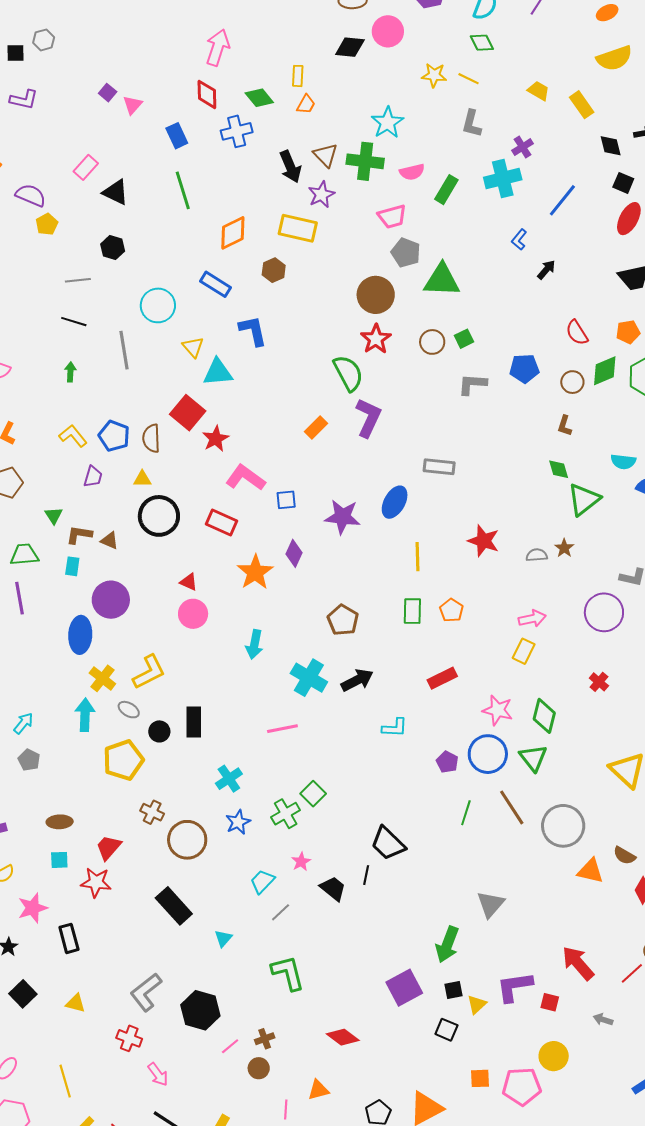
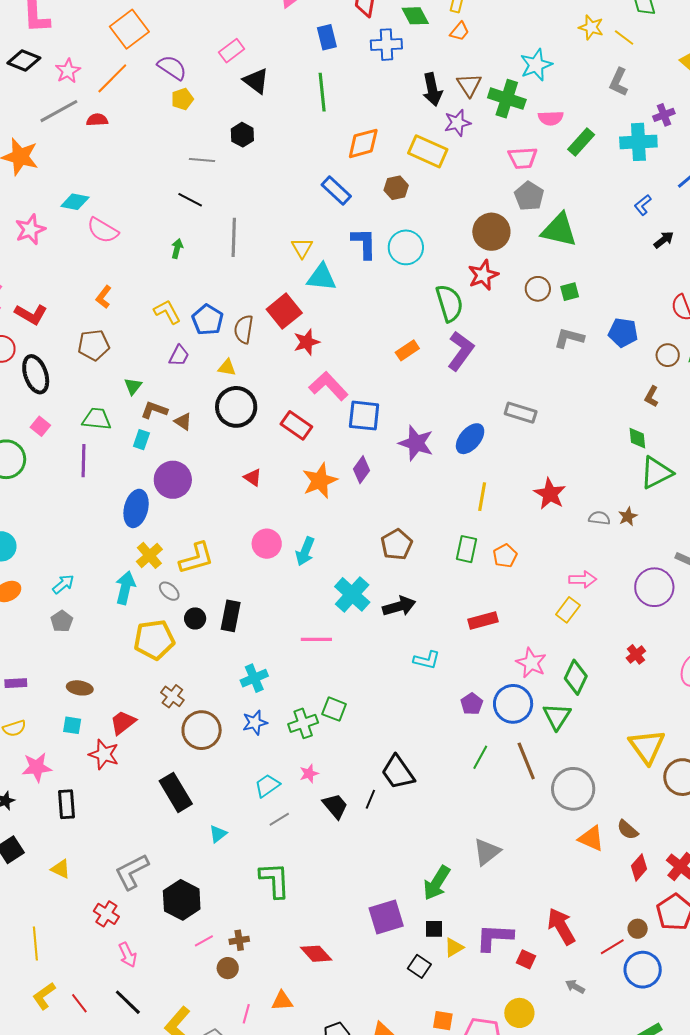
cyan circle: (158, 305) -> (406, 247), moved
blue square: (286, 500) -> (364, 416), size x1.6
pink circle: (193, 614) -> (267, 544), moved
green square: (313, 794) -> (334, 709), turned -35

